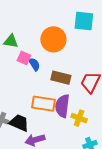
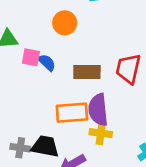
orange circle: (53, 39) -> (65, 23), size x0.7
yellow cross: (79, 118) -> (101, 133), moved

